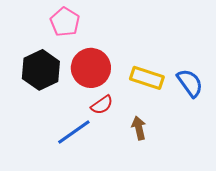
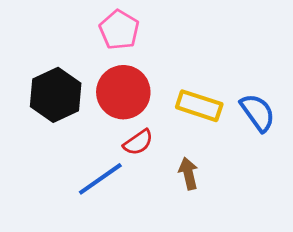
pink pentagon: (65, 22) -> (119, 30), moved

